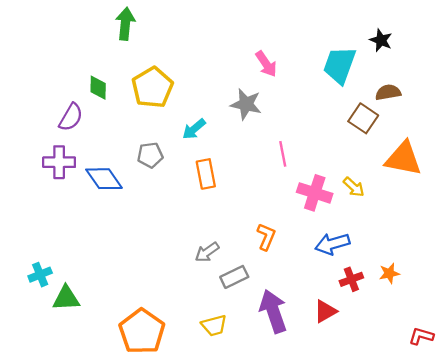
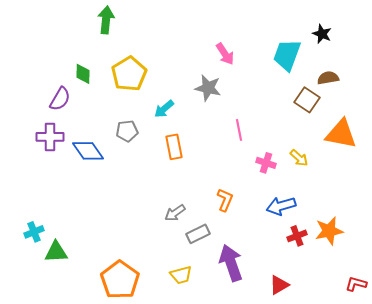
pink cross: (315, 193) -> (266, 163), size x0.7
orange star: (389, 273) -> (329, 231), size x1.6
red triangle: (325, 311) -> (279, 285), moved

